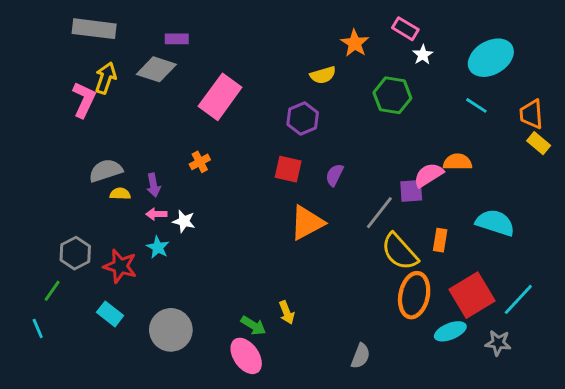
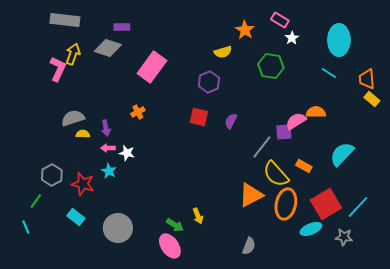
cyan ellipse: (491, 58) -> (339, 40), turned -60
orange triangle: (307, 223) -> (251, 195), moved
cyan semicircle: (495, 223) -> (342, 154), turned -64
orange rectangle: (440, 240) -> (304, 166), turned -70

